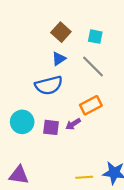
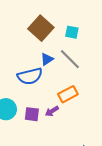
brown square: (61, 32) -> (41, 28), size x1.4
blue triangle: (59, 59) -> (47, 59), moved

